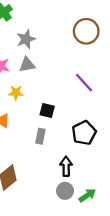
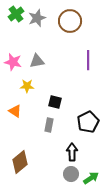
brown circle: (86, 31) -> (70, 21), moved
gray star: (26, 39) -> (37, 18), moved
purple line: (84, 83) -> (88, 60), moved, turned 42

